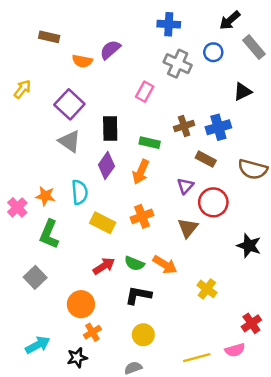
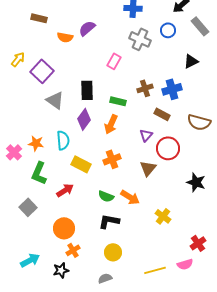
purple square: (69, 104) -> (42, 71), moved
red arrow: (104, 266) -> (65, 190), moved

